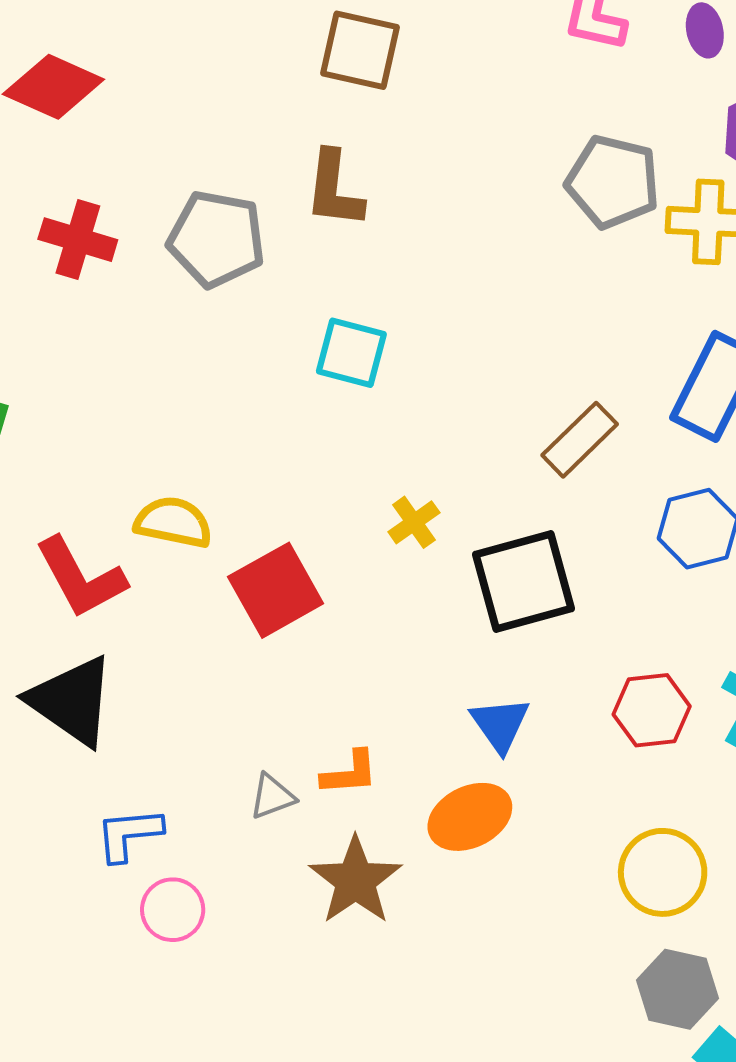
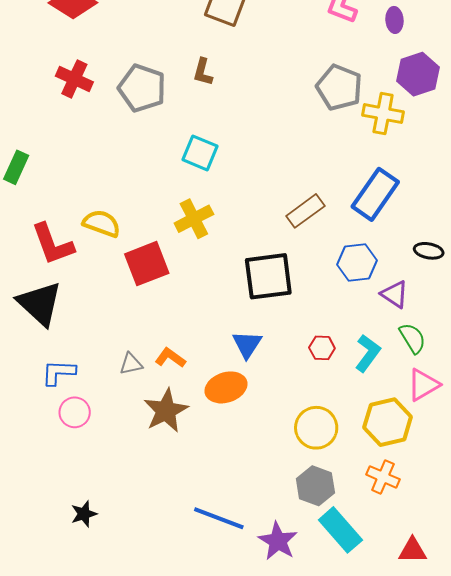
brown L-shape: (334, 189) -> (203, 72), size x0.7
yellow cross: (414, 522) -> (194, 219), moved, size x1.5
red hexagon: (652, 710) -> (322, 348), size x0.7
orange L-shape: (350, 773) -> (170, 358), turned -148

